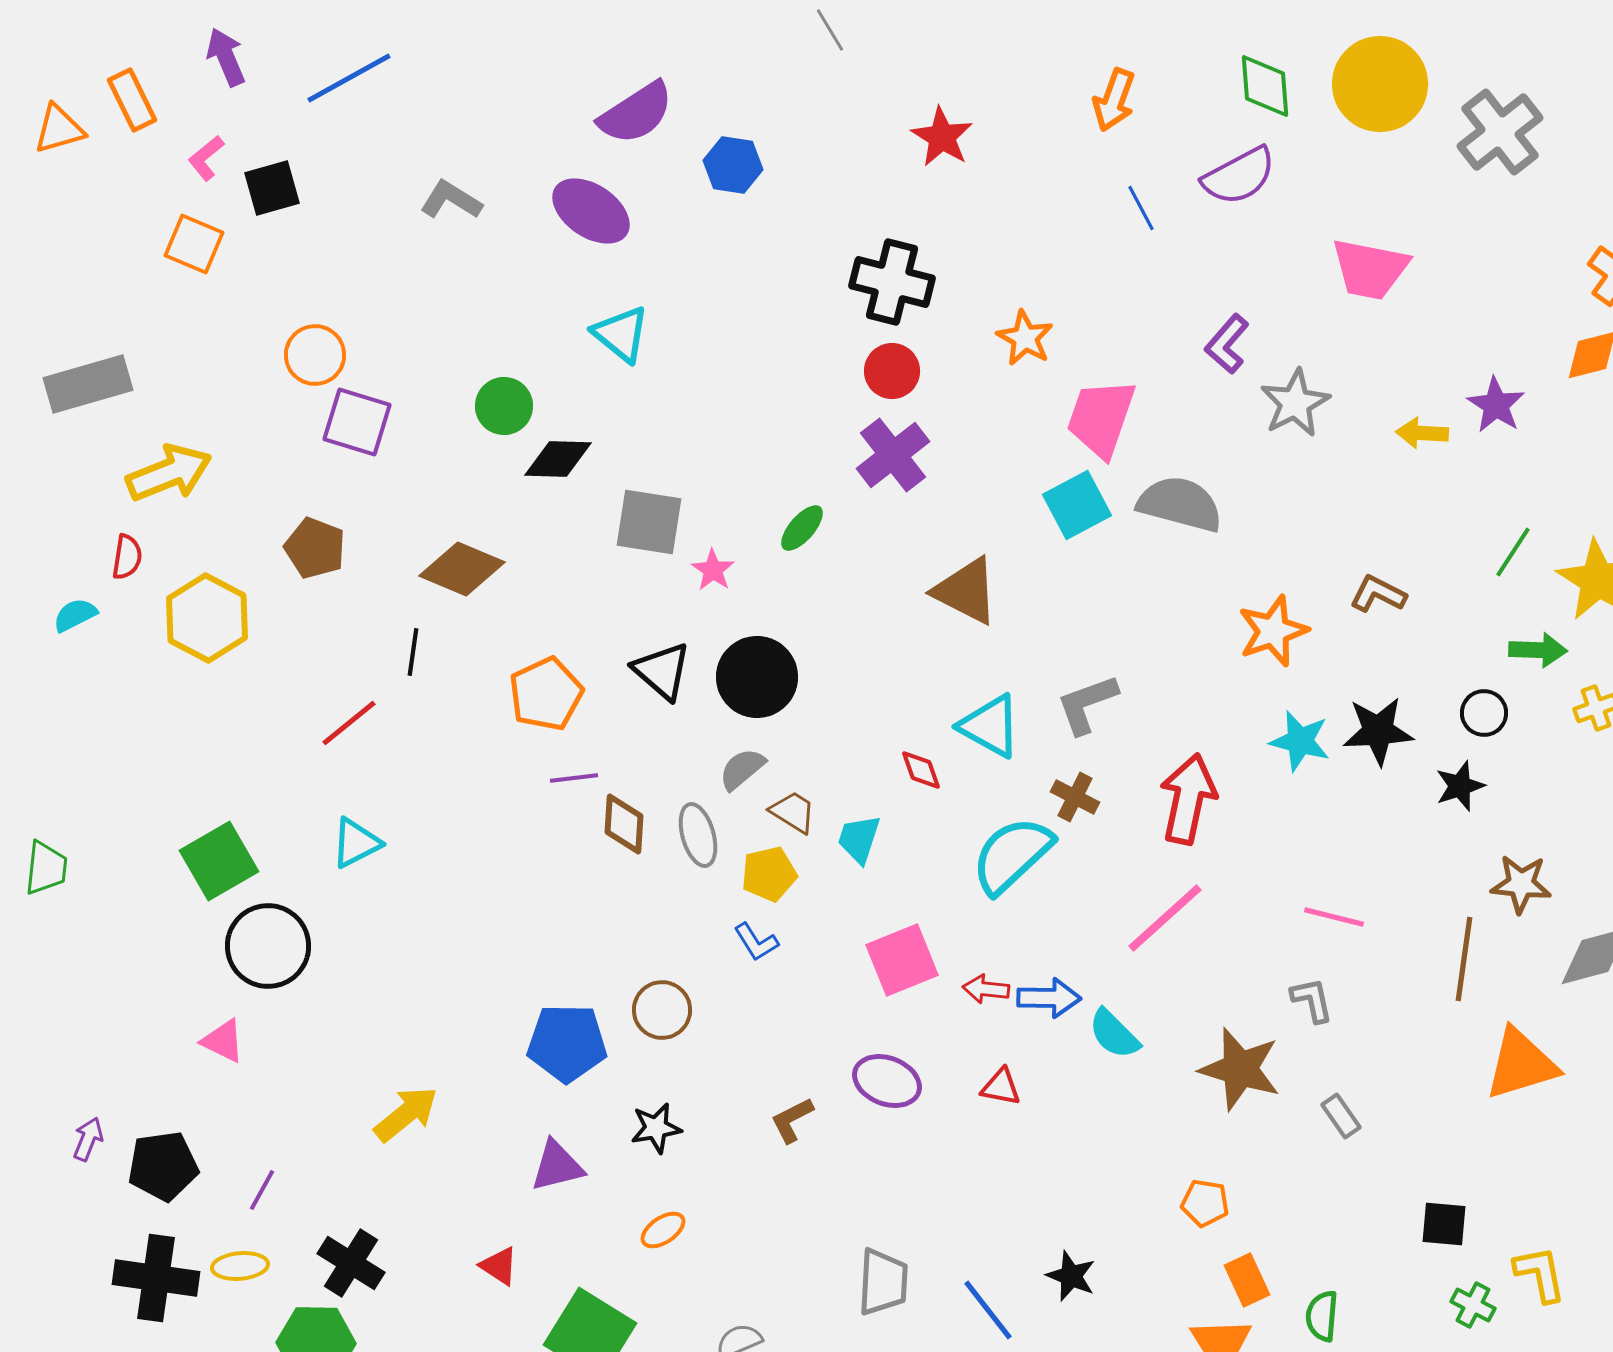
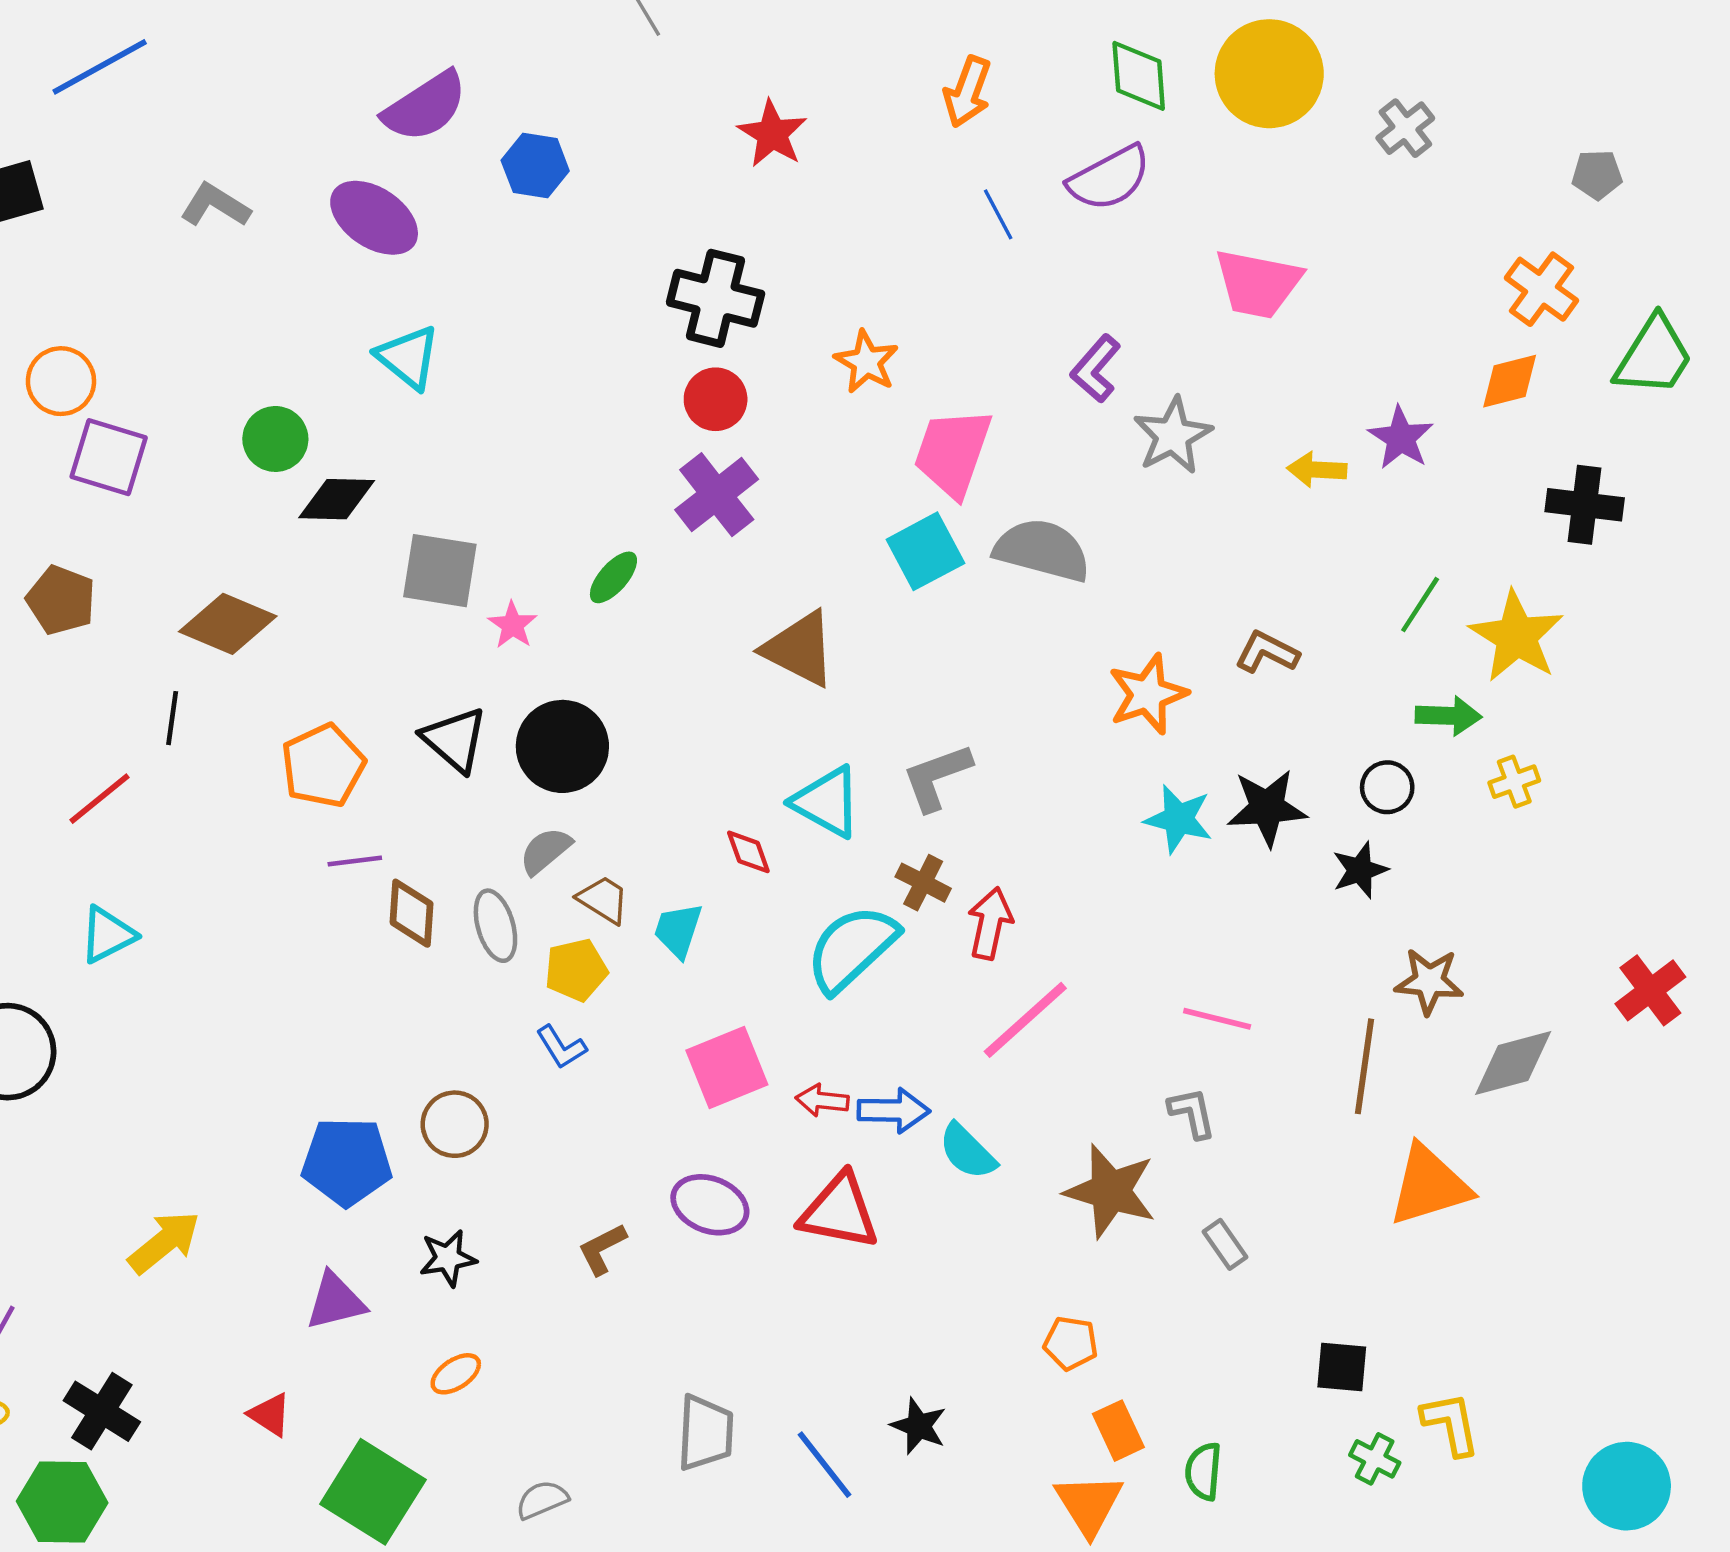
gray cross: (1500, 132) -> (1405, 128), size x0.6
red arrow: (1188, 799) -> (990, 923), moved, size x0.7
red triangle: (1001, 1087) -> (839, 1212), size x1.8

